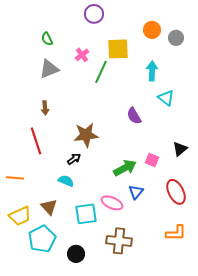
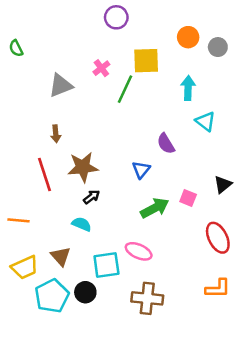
green semicircle: (47, 39) -> (16, 48), moved
brown star: (86, 135) -> (83, 167), moved
blue triangle: (136, 192) -> (141, 170), moved
black circle: (76, 254) -> (85, 292), moved

